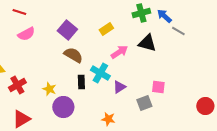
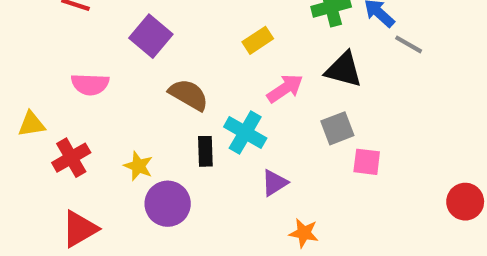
purple square: (67, 30) -> (151, 36), moved
pink semicircle: (26, 34) -> (90, 84), moved, turned 30
purple triangle: (119, 87) -> (274, 183), moved
gray square: (144, 103) -> (337, 128), moved
orange star: (108, 119) -> (304, 233), moved

